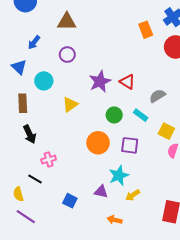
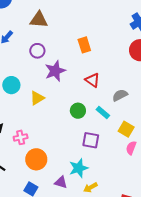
orange rectangle: (146, 30) -> (84, 45), moved
cyan circle: (44, 81) -> (11, 85), moved
purple star: (100, 81) -> (55, 71), moved
orange circle: (98, 143) -> (36, 159), moved
pink cross: (49, 159) -> (21, 137), moved

